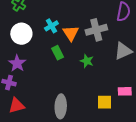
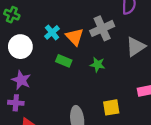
green rectangle: (58, 53) -> (64, 61), turned -32
yellow square: (104, 102) -> (111, 107), moved

